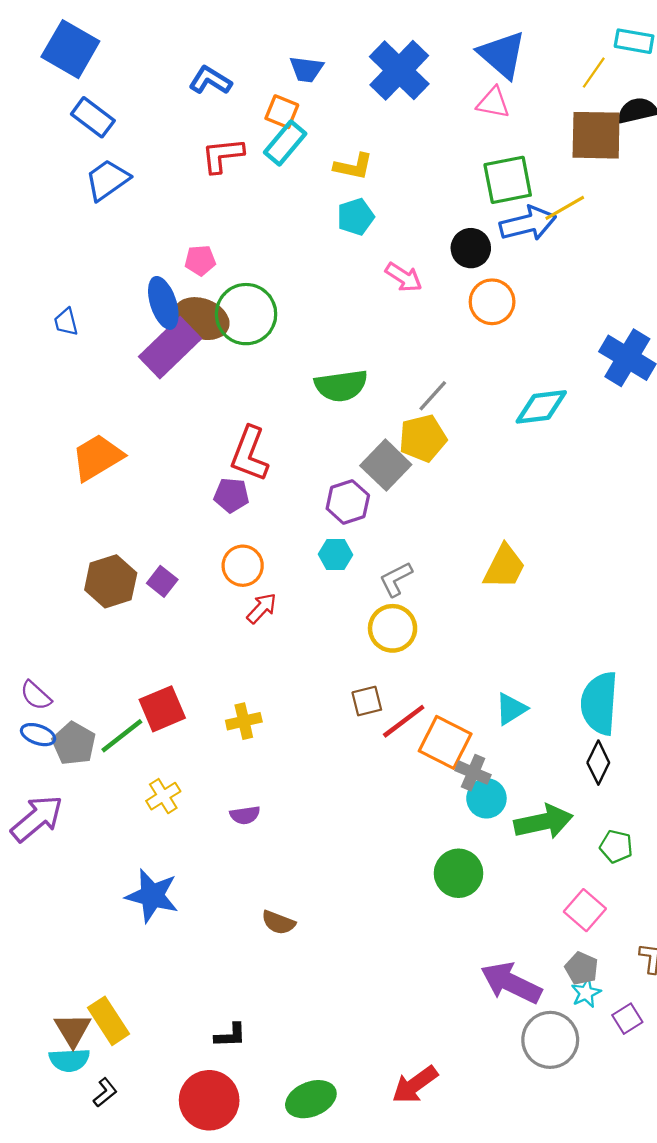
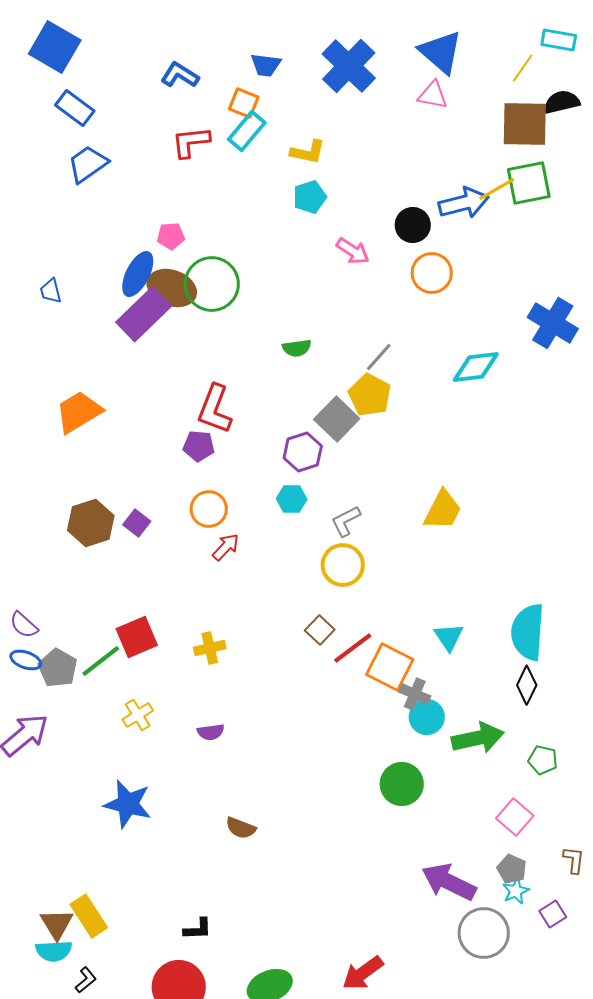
green square: (508, 180) -> (529, 183), moved
blue ellipse: (163, 303) -> (138, 274), turned 45
green semicircle: (341, 386) -> (297, 348), size x0.6
yellow pentagon: (423, 438) -> (370, 395), turned -30
brown square: (367, 701) -> (320, 630), turned -32
cyan triangle: (511, 709) -> (449, 637), turned -32

